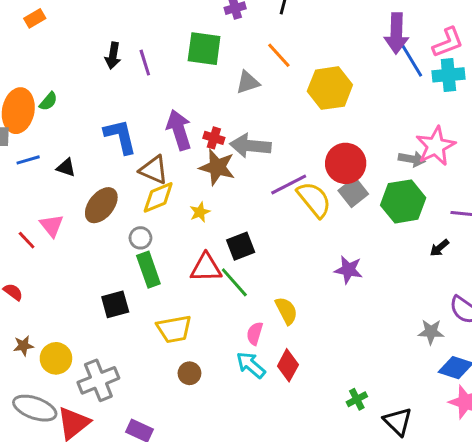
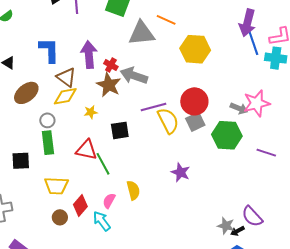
orange line: (279, 55) -> (166, 20), turned -36
gray triangle: (248, 82) -> (142, 33), size x1.6
black square: (241, 246) -> (120, 130), moved
black arrow: (439, 248) -> (237, 231), moved
red diamond: (288, 365) -> (80, 206), moved

